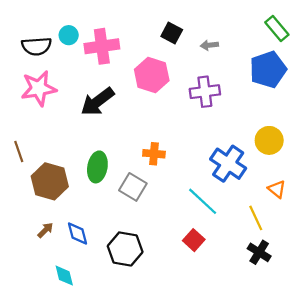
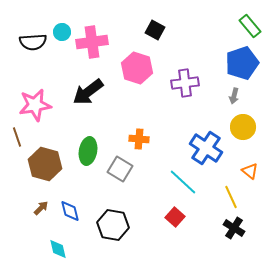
gray arrow: (209, 45) -> (234, 96), moved, turned -70
pink star: (39, 88) -> (35, 105), moved

